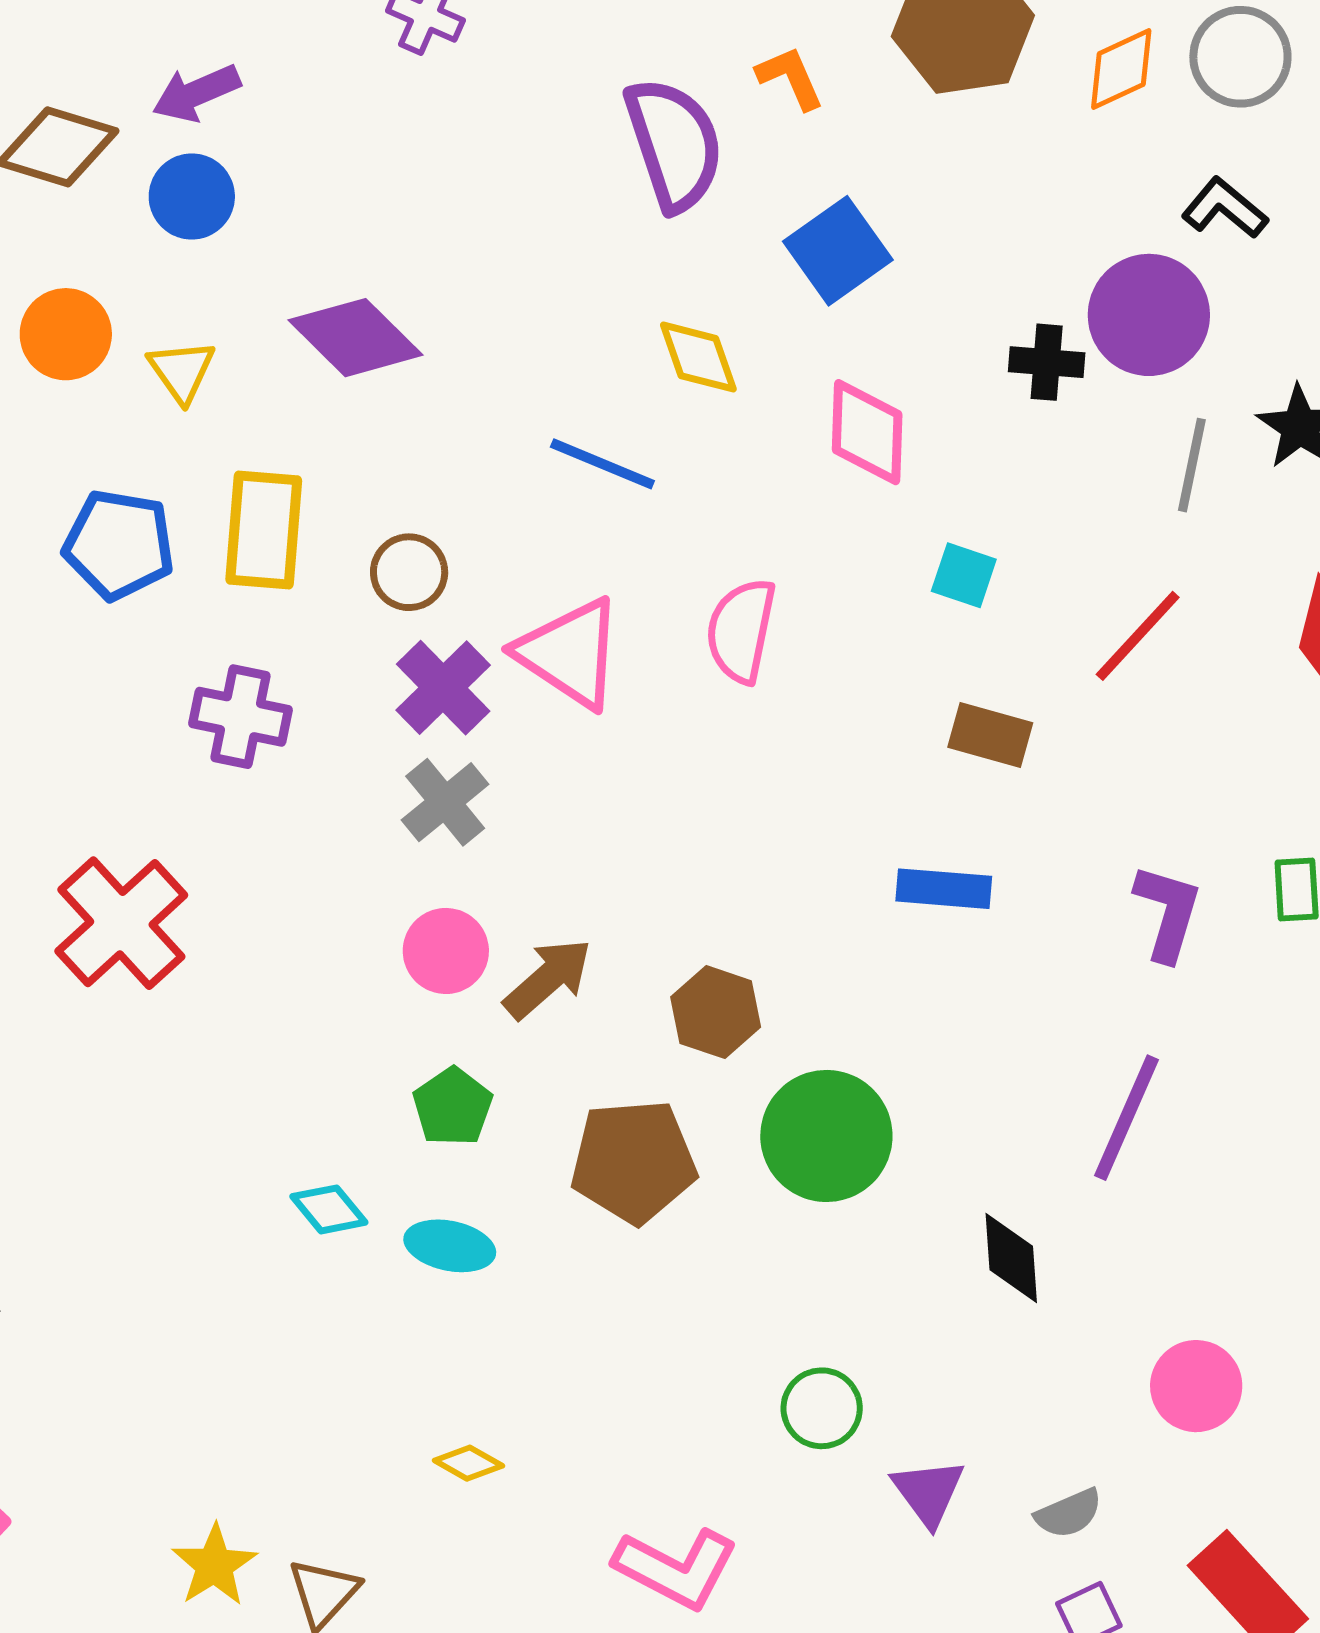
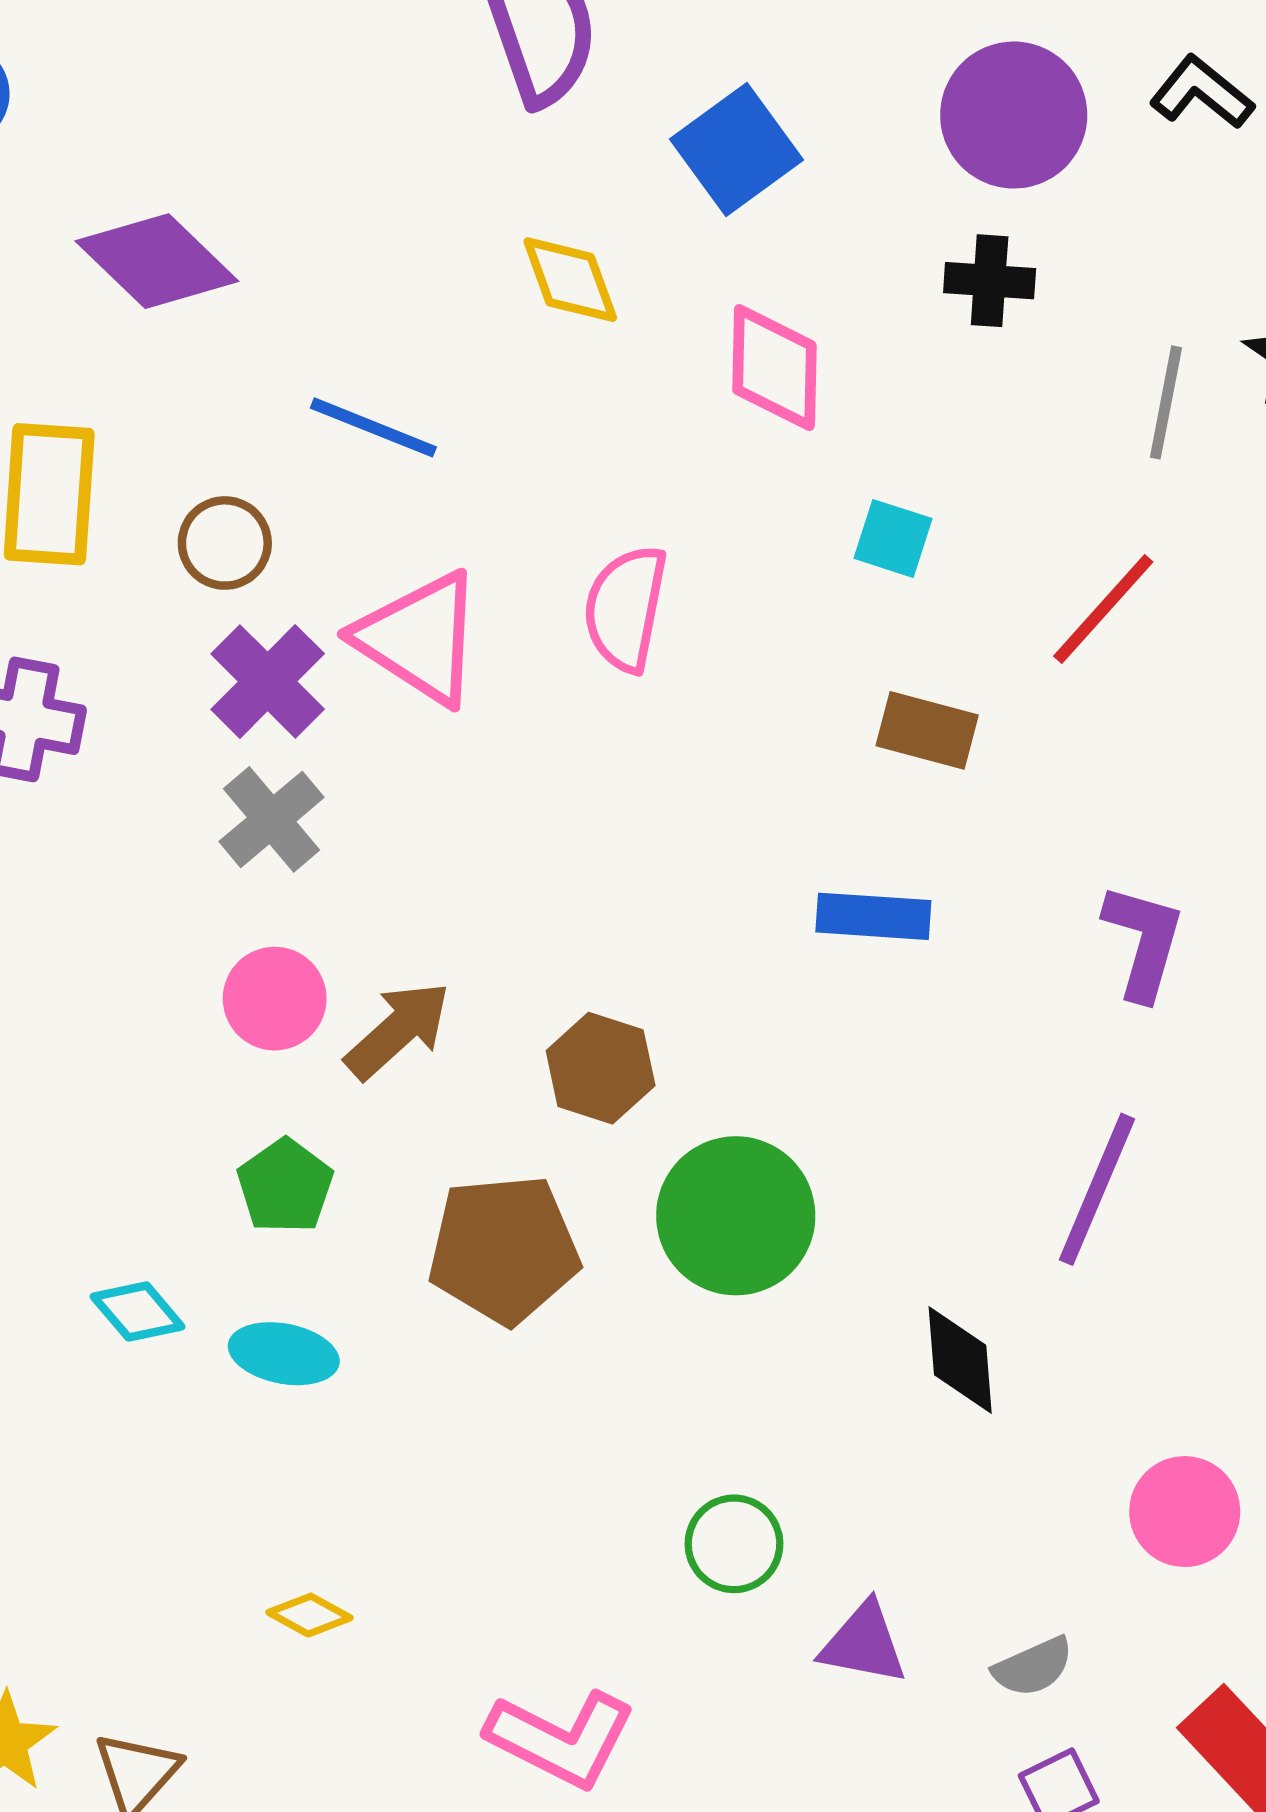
purple circle: (1149, 315) -> (1014, 115), moved
blue line: (602, 464) -> (373, 427), moved
purple triangle: (928, 1492) -> (864, 1643), turned -42

